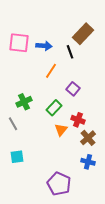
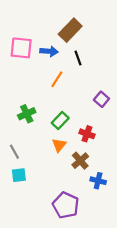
brown rectangle: (83, 34) -> (70, 30), moved
purple square: (73, 89) -> (101, 99), moved
gray line: (13, 124) -> (14, 152), moved
orange triangle: (61, 130) -> (59, 145), moved
brown cross: (88, 138) -> (80, 161), moved

